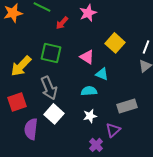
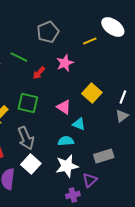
white star: (90, 116) -> (67, 166), size x1.6
purple cross: (96, 145) -> (73, 195), turned 32

